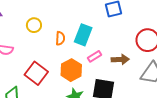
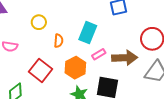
orange semicircle: (60, 38) -> (59, 41), moved
brown arrow: (120, 60) -> (125, 58), size x1.4

